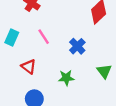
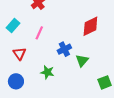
pink line: (44, 37) -> (39, 33), turned 40
green triangle: (104, 71) -> (82, 60), moved

